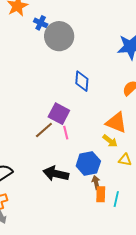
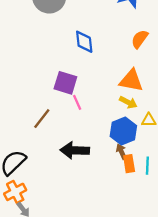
brown line: (44, 130) -> (42, 119), moved
blue hexagon: (88, 164) -> (123, 131), moved

